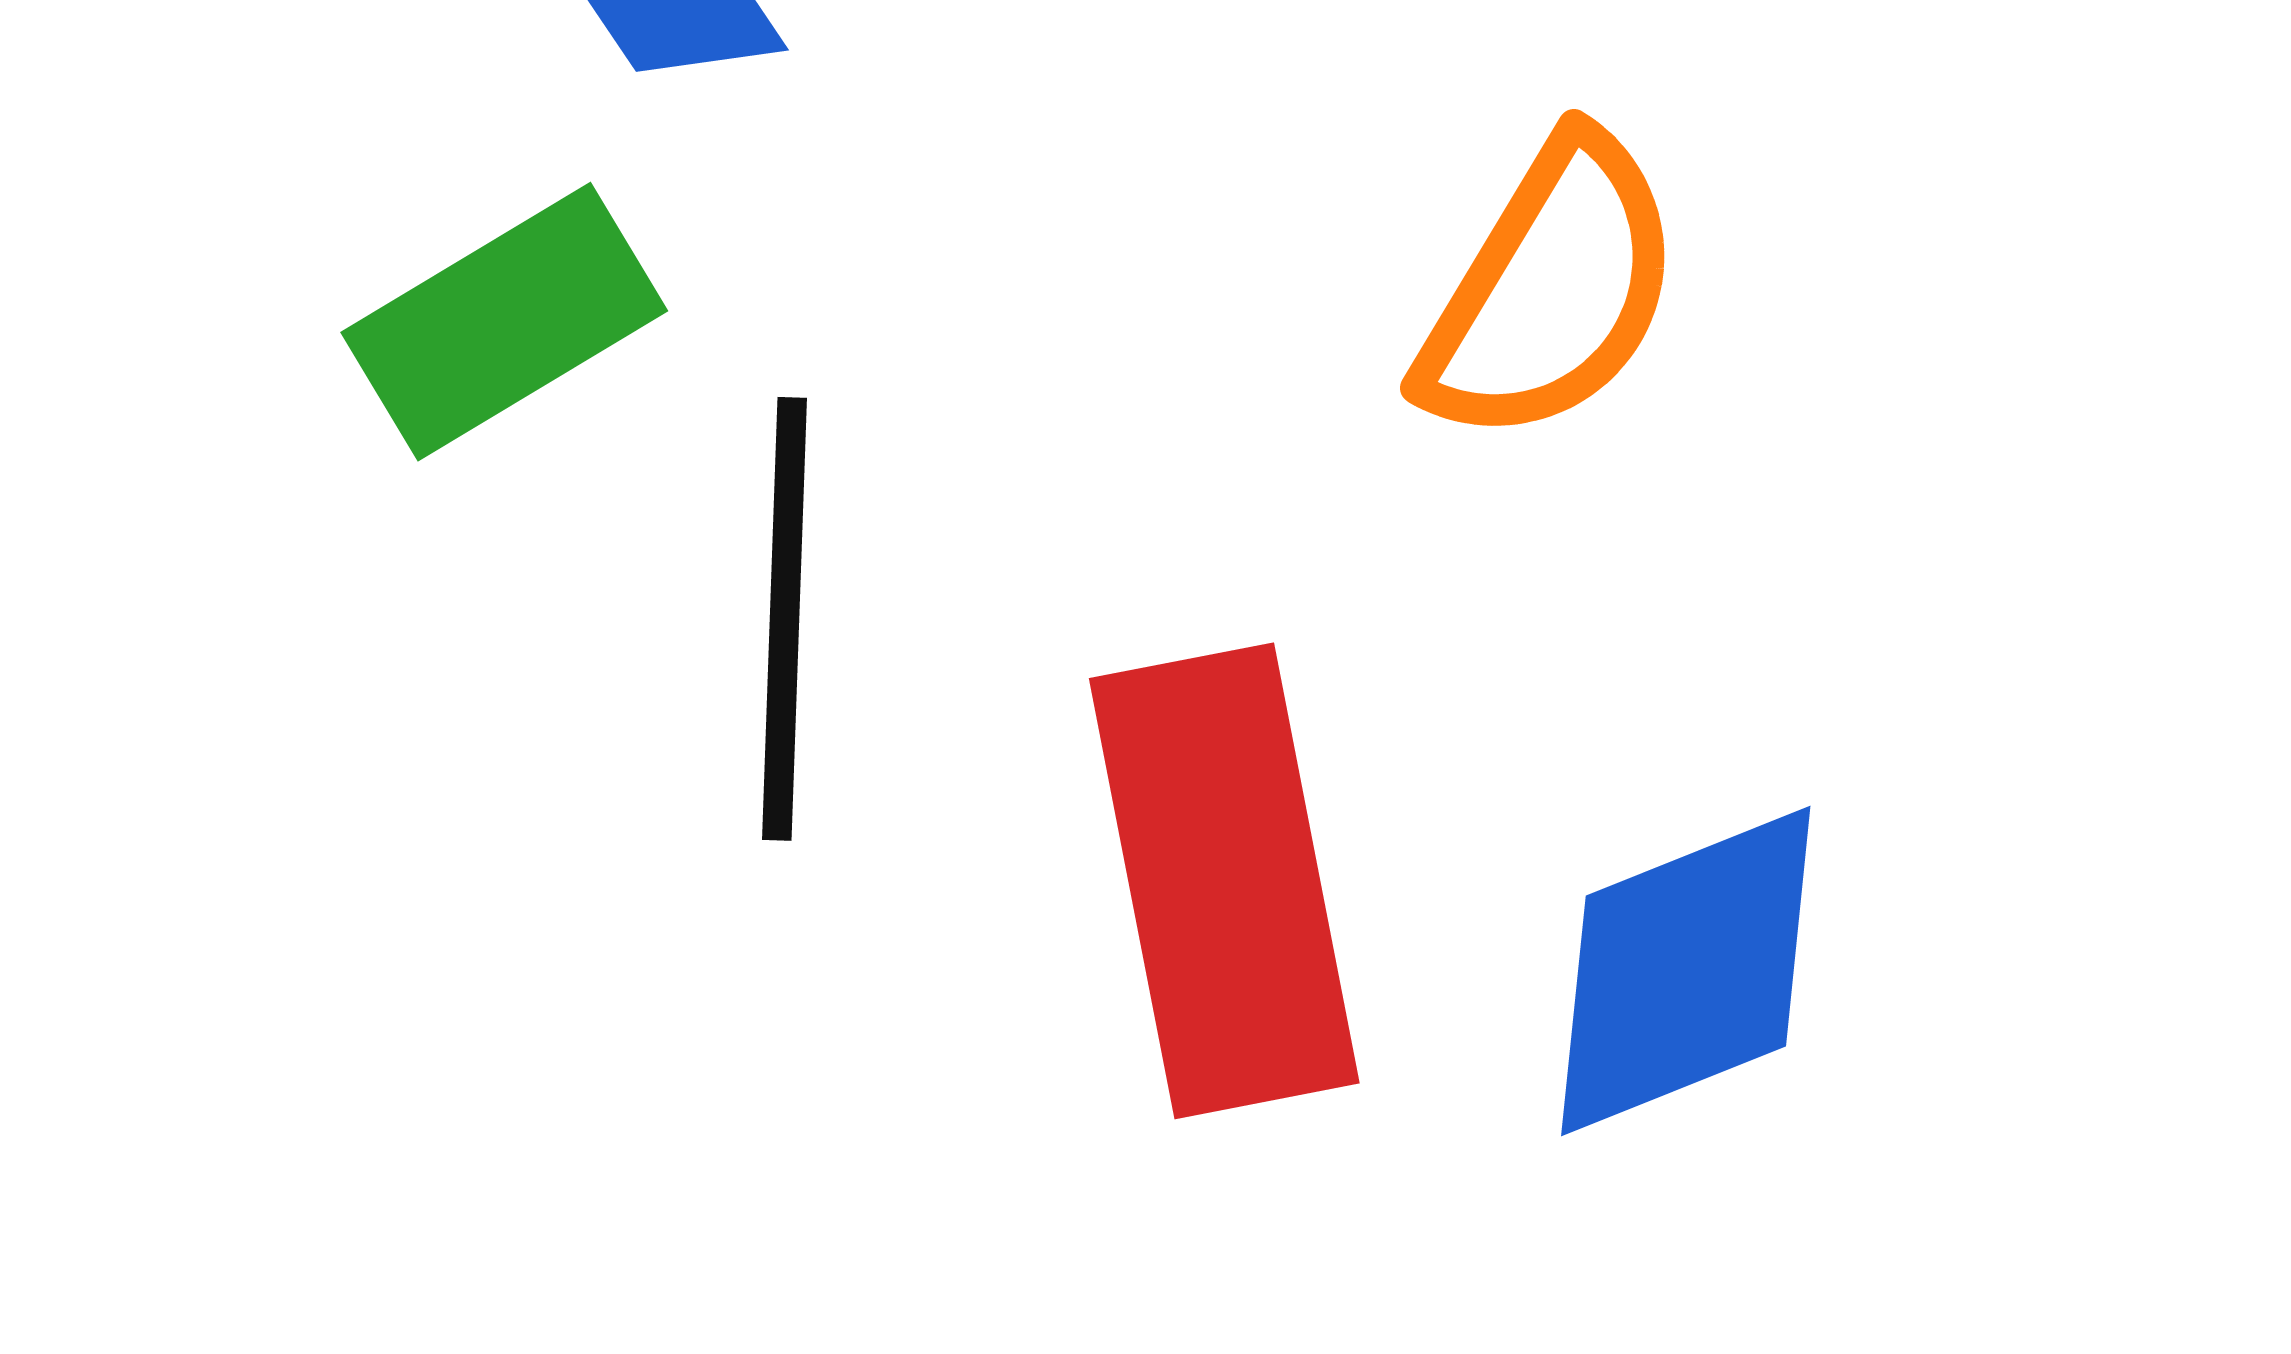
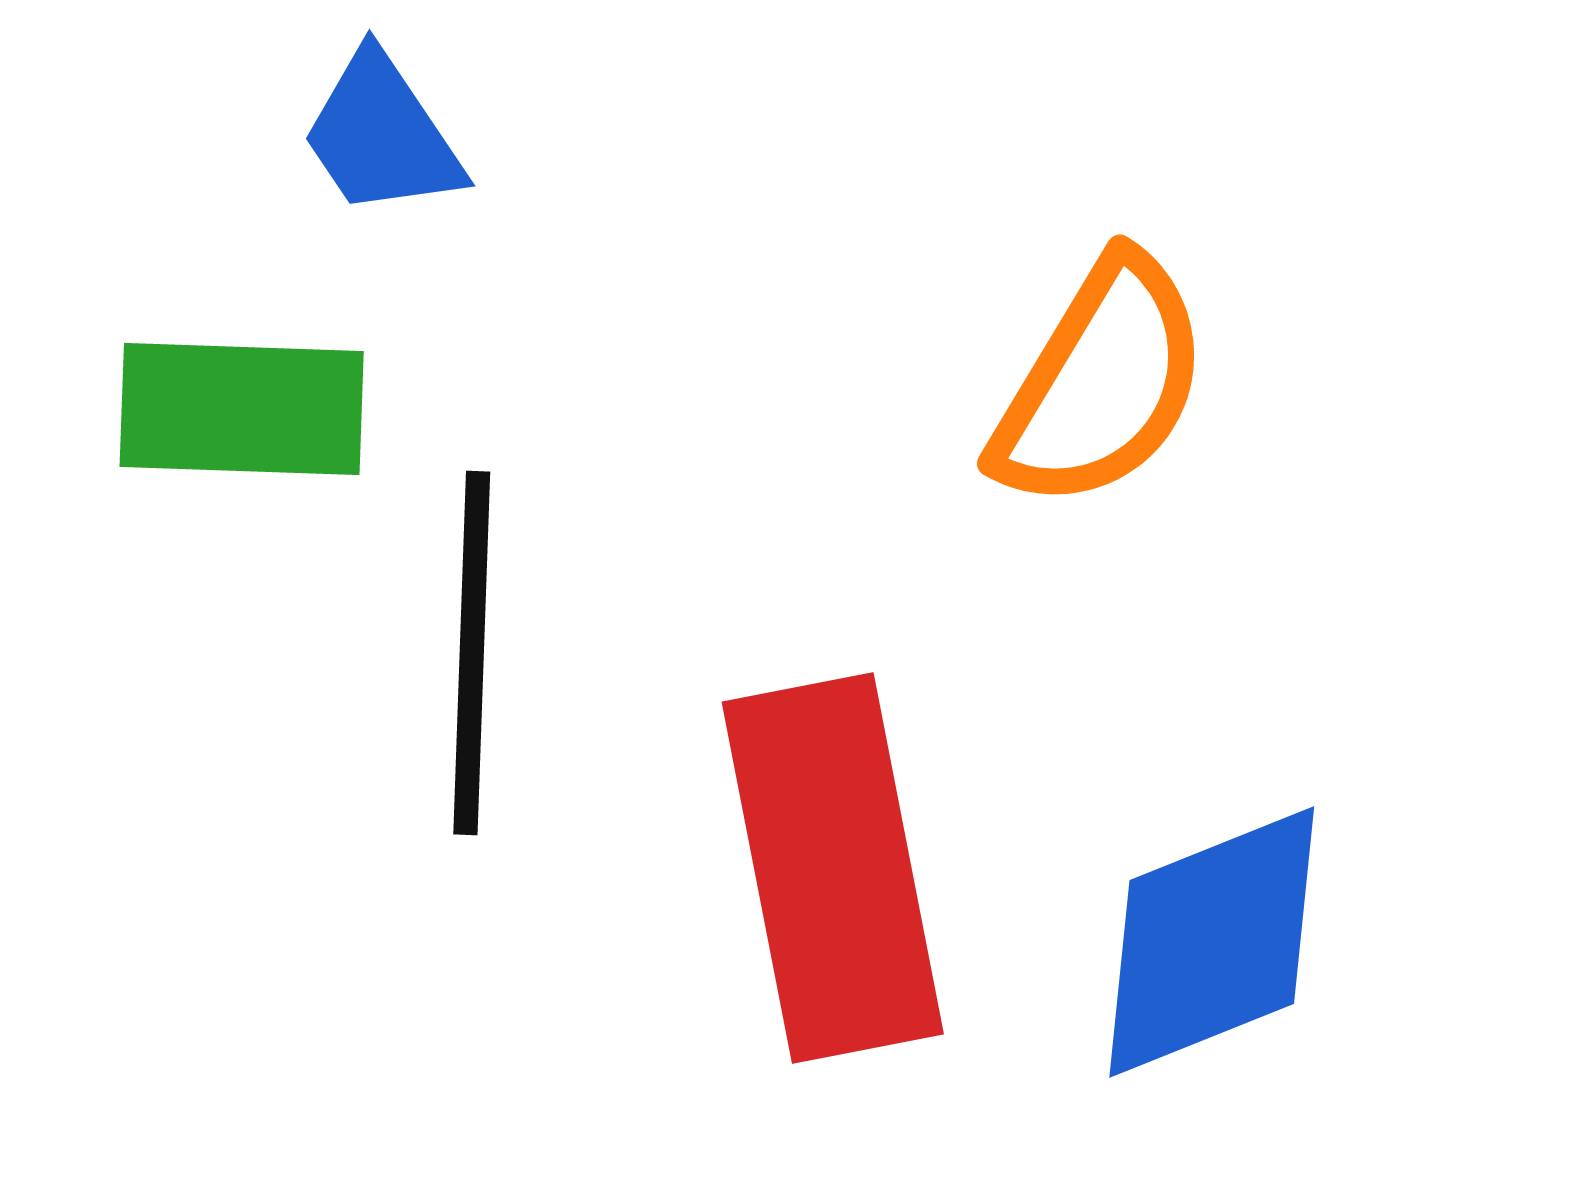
green rectangle: (504, 322) -> (242, 409), turned 33

